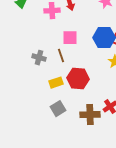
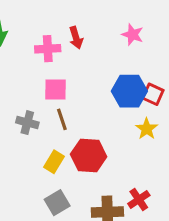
pink square: (70, 38) -> (56, 90), moved
yellow rectangle: (56, 83) -> (54, 162), turned -40

